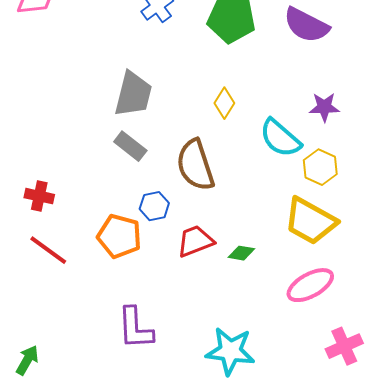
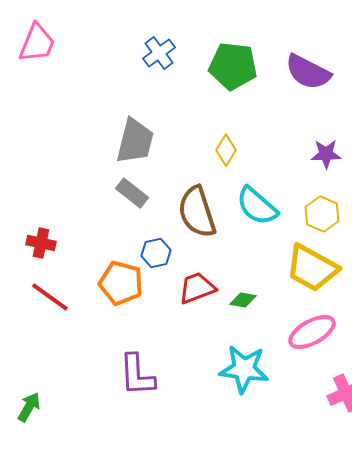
cyan semicircle: (280, 138) -> (257, 206), moved
cyan star: (230, 351) -> (244, 369), moved

